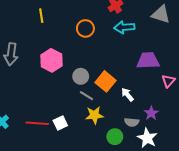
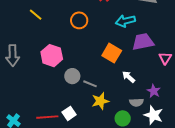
yellow line: (41, 16) -> (36, 15), turned -32
cyan arrow: (124, 27) -> (125, 21), moved
gray circle: (81, 76) -> (72, 76), moved
orange square: (105, 81) -> (112, 53), moved

